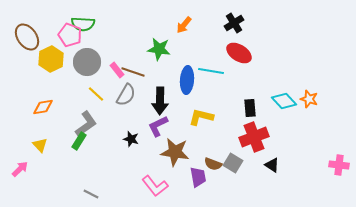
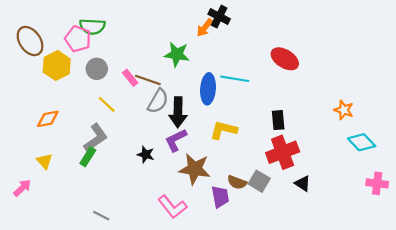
black cross: (234, 23) -> (219, 17), moved, turned -30
red ellipse: (239, 53) -> (285, 59), moved
gray circle: (87, 62) -> (97, 69), size x0.7
gray semicircle: (126, 95) -> (158, 101), moved
cyan diamond: (284, 101) -> (362, 142), moved

